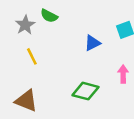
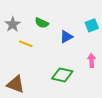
green semicircle: (49, 16) -> (42, 23), moved
yellow line: (32, 56) -> (26, 44), moved, turned -40

